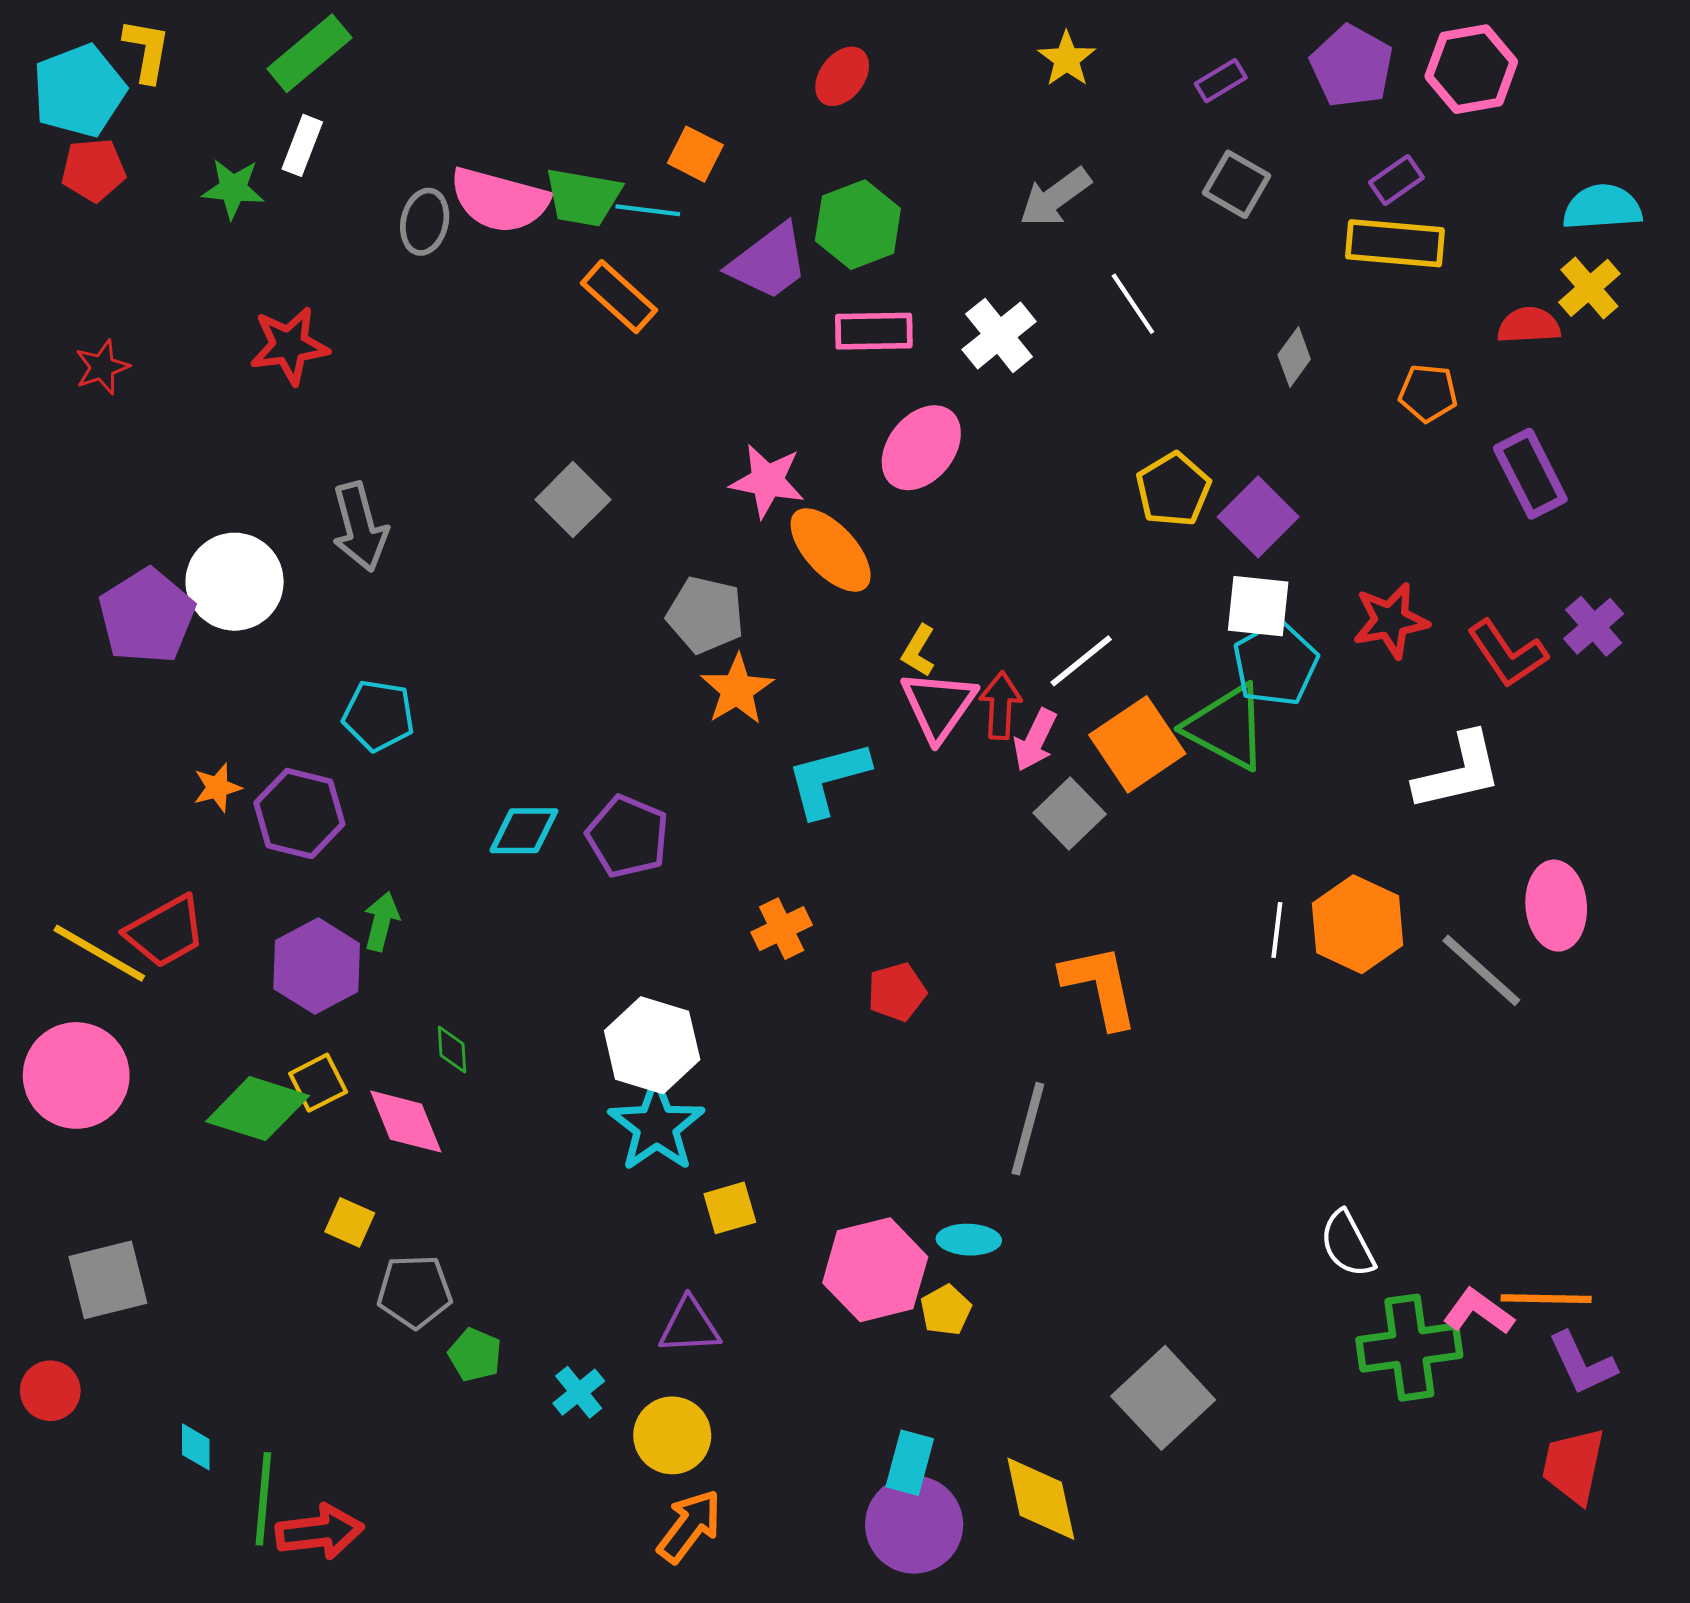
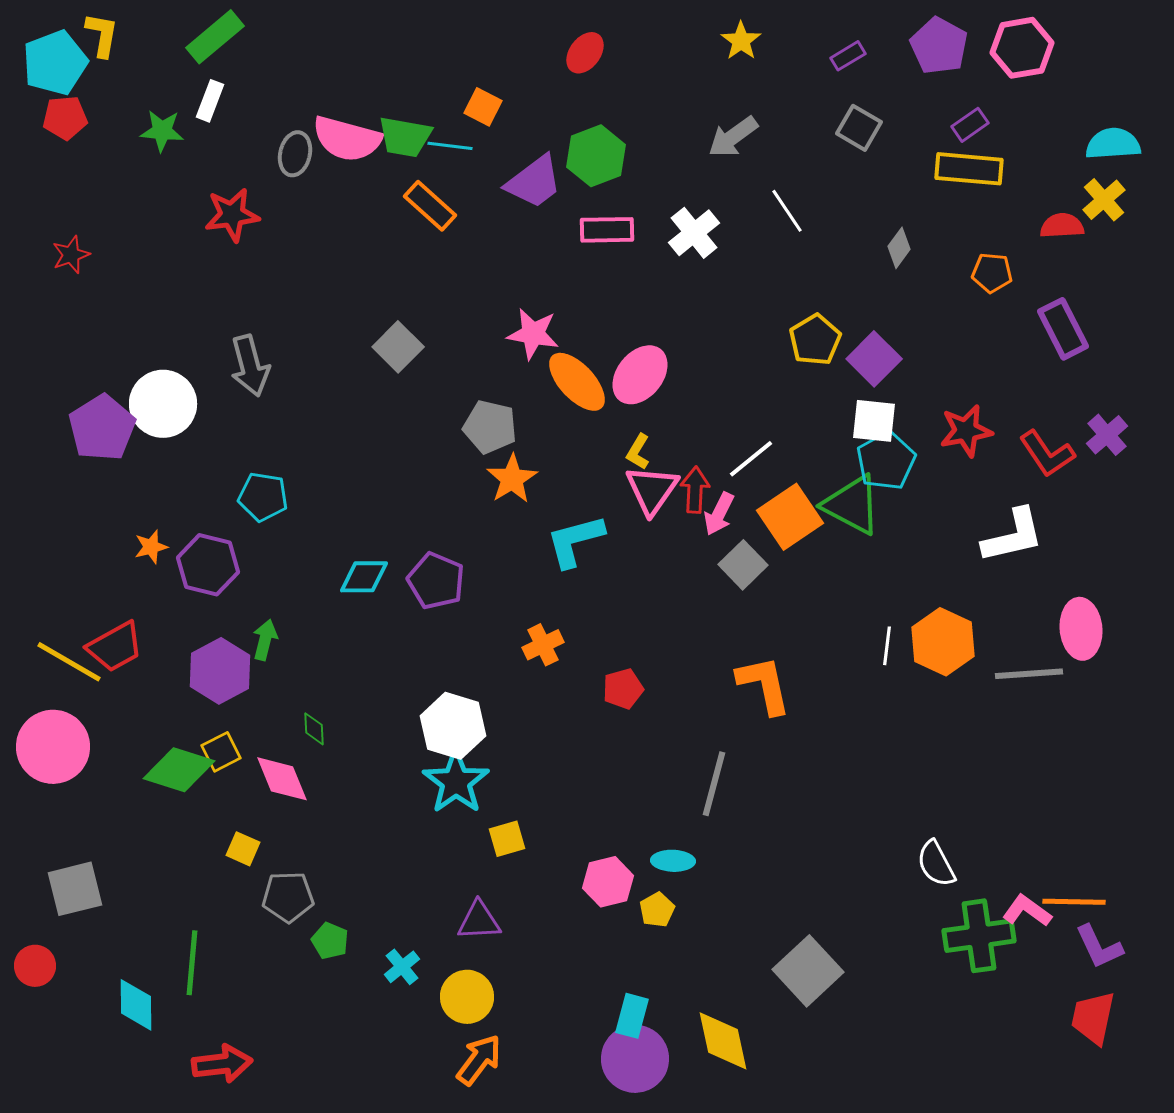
red star: (289, 346) -> (232, 215), moved
pink ellipse: (921, 448) -> (640, 375), moved
gray line: (1481, 970) -> (1029, 674), turned -46
pink hexagon: (875, 1270) -> (608, 882), size x0.7
cyan diamond: (196, 1447) -> (136, 1005), size x1.6
green line: (263, 1499) -> (192, 963), moved

